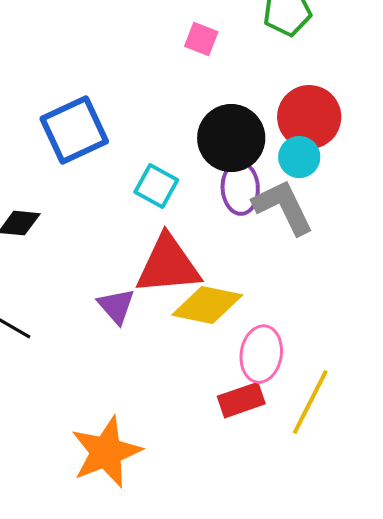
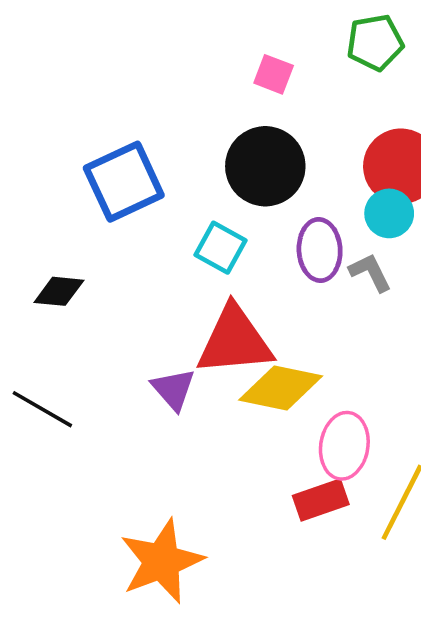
black circle: (231, 138) -> (265, 166), moved
gray L-shape: (283, 207) -> (370, 272), size x0.6

